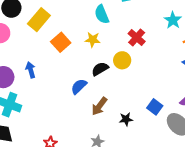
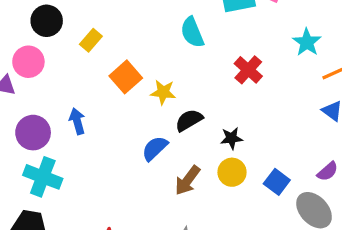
yellow rectangle: (39, 20) -> (91, 40), size x0.6
yellow star: (93, 40) -> (163, 92), moved
yellow circle: (122, 60) -> (232, 172), moved
black star: (126, 119) -> (231, 138), moved

